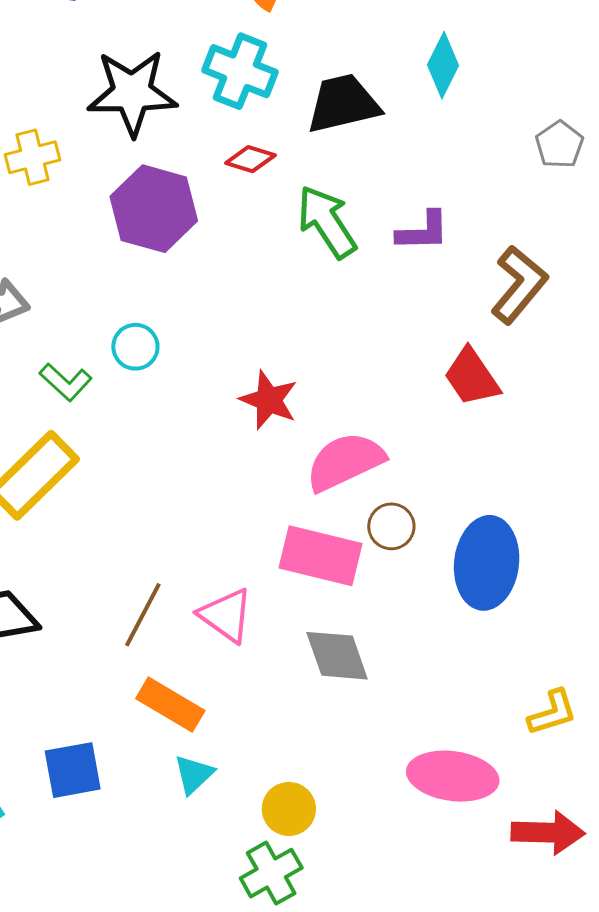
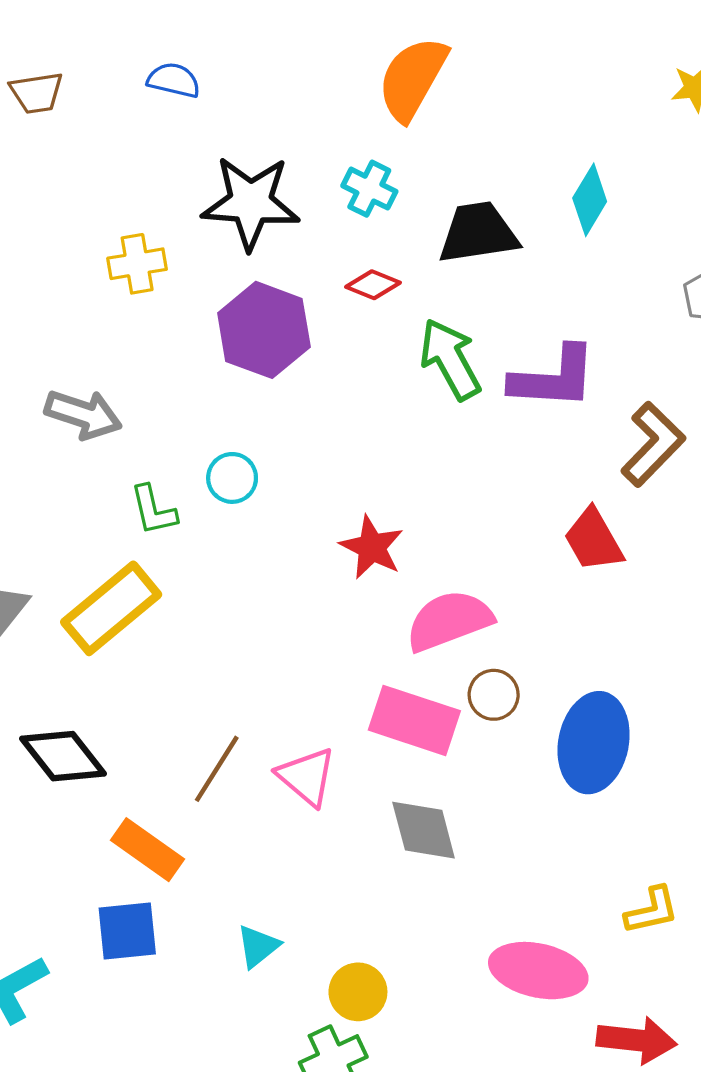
cyan cross: (240, 71) -> (369, 189), size x0.7
purple L-shape: (423, 231) -> (553, 378), size x1.5
green L-shape: (66, 382) -> (153, 510), turned 30
orange rectangle: (170, 705) -> (147, 850), moved

